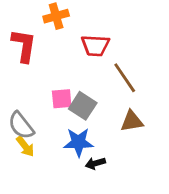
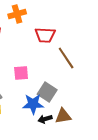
gray square: (83, 106) -> (47, 92), moved
brown triangle: (132, 121) -> (63, 116), moved

